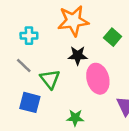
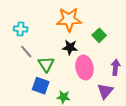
cyan cross: (29, 36) -> (21, 29), moved
blue square: (30, 102) -> (41, 86), moved

